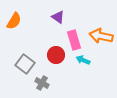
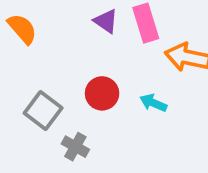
orange semicircle: (14, 21) -> (22, 29), turned -72
pink rectangle: (74, 40) -> (146, 23), moved

